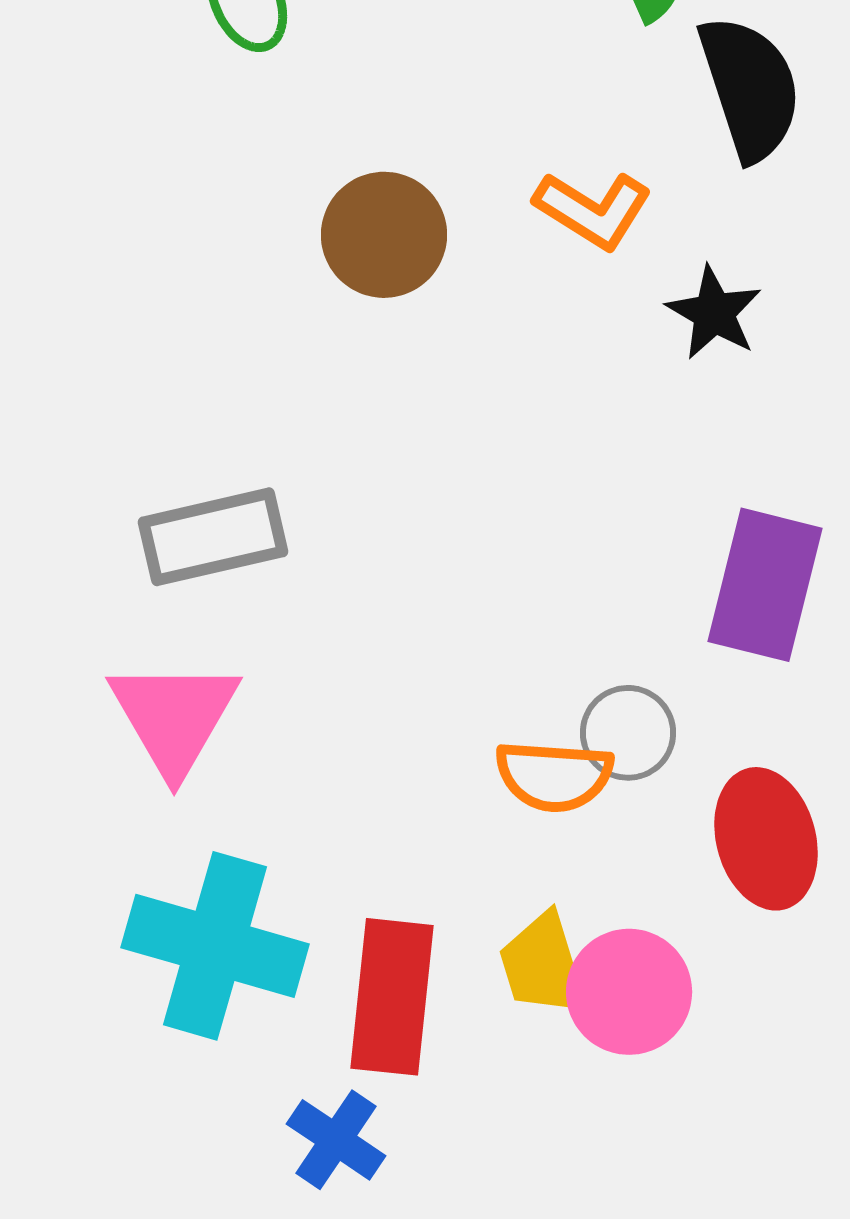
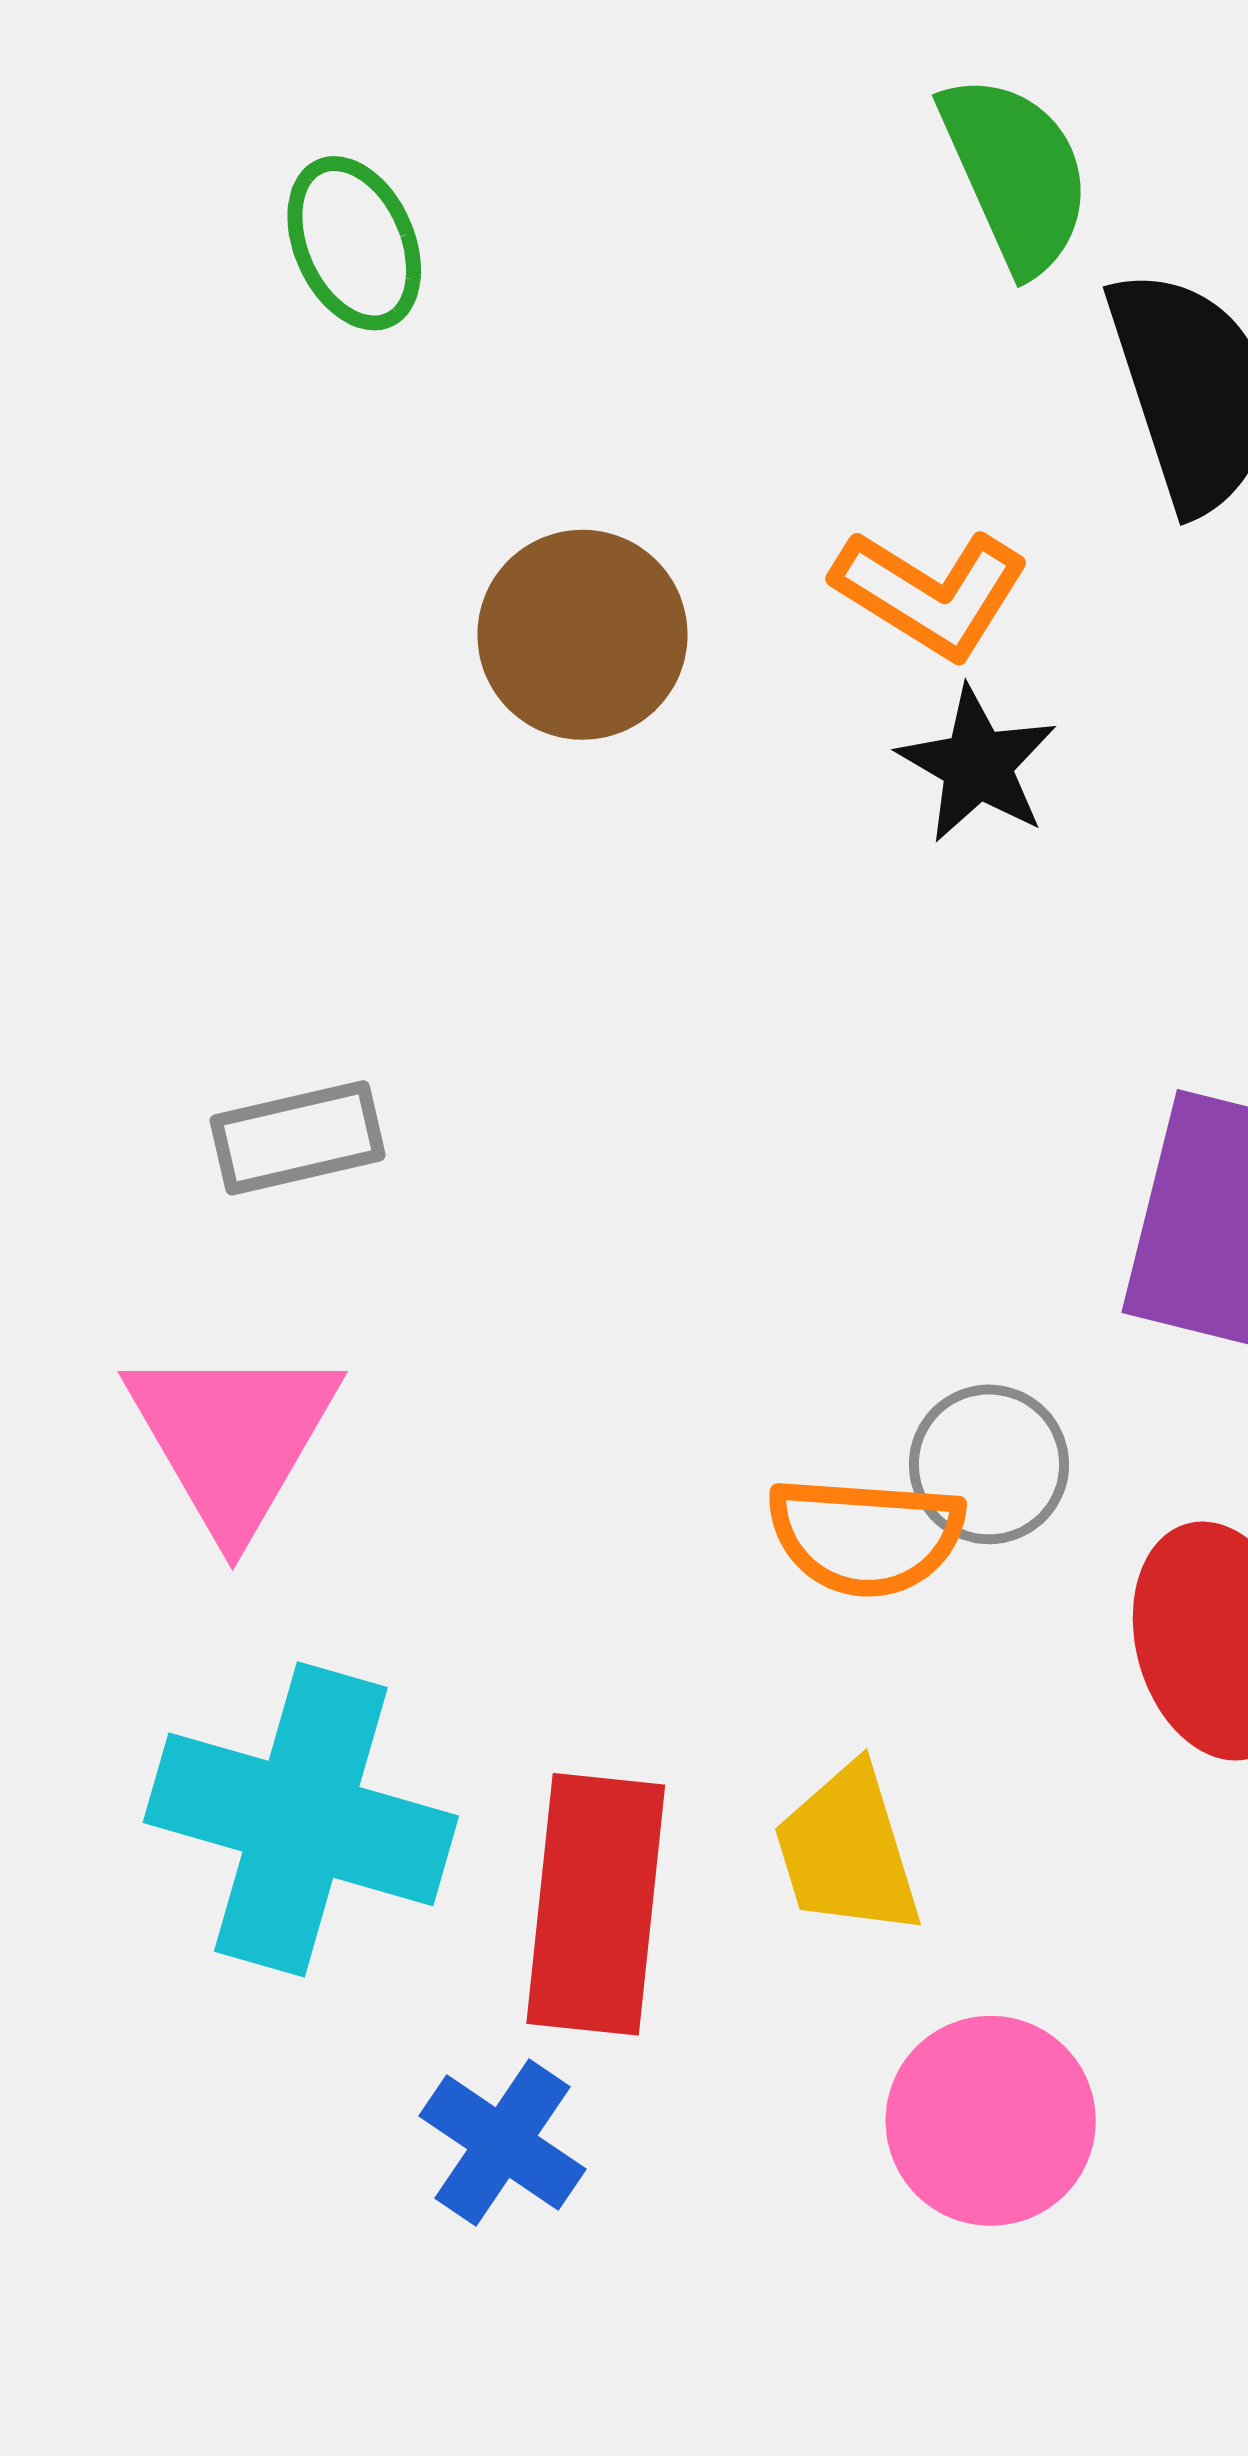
black star: (714, 313) -> (977, 765), moved
gray rectangle: (213, 537) -> (298, 1138), size x0.7
pink circle: (629, 992) -> (991, 2121), moved

